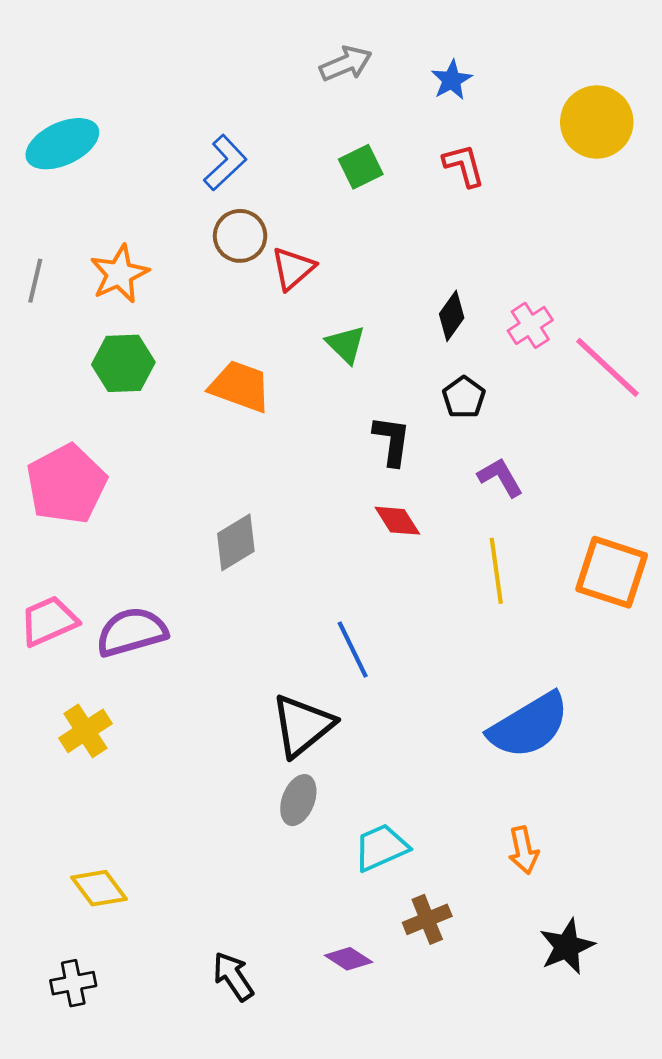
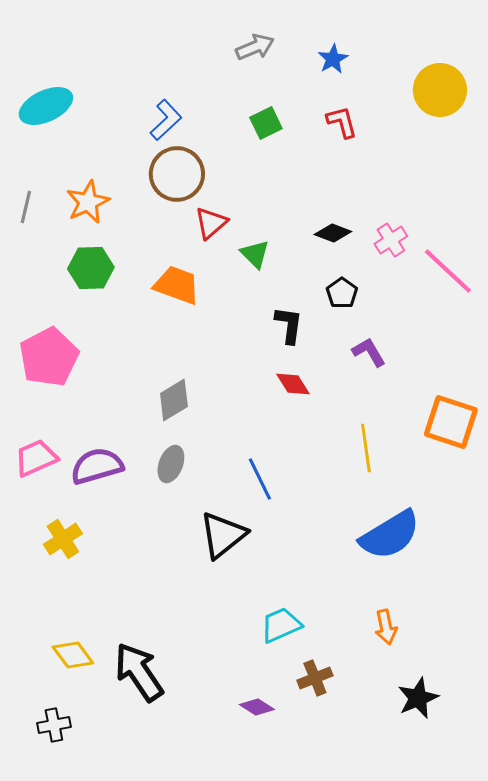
brown circle: (240, 236) -> (177, 174), size x1.4
red triangle: (293, 268) -> (211, 223), moved
black diamond: (452, 316) -> (333, 233), turned 75
yellow line: (496, 571) -> (366, 448), moved
gray ellipse: (298, 800) -> (171, 464), moved
black arrow: (233, 976) -> (139, 672), moved, size x1.6

